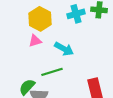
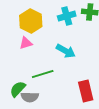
cyan arrow: (64, 49) -> (66, 51), moved

